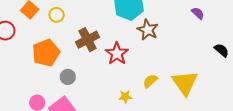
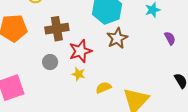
gray circle: (68, 77) -> (50, 62), moved
yellow star: (125, 97) -> (78, 74), moved

